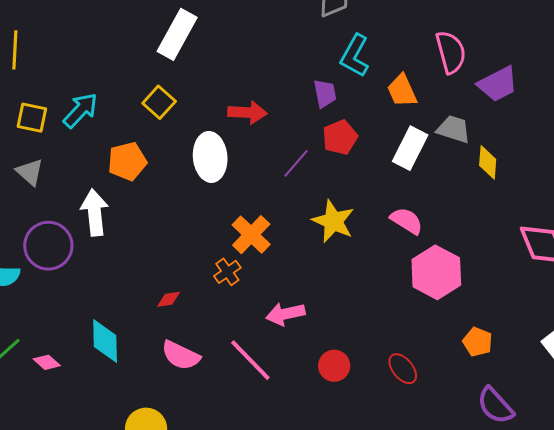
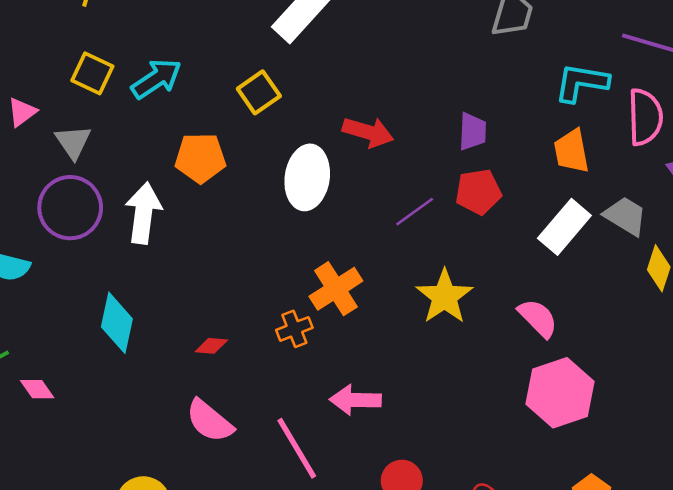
cyan L-shape: (355, 56) -> (581, 83), moved, turned 57
purple circle: (48, 246) -> (70, 208), moved
cyan diamond: (105, 341) -> (117, 323), moved

